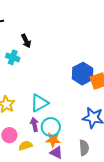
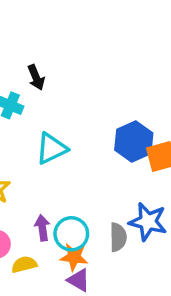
cyan triangle: (39, 103) -> (52, 149), moved
gray semicircle: (84, 148) -> (118, 237), moved

